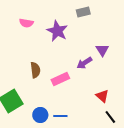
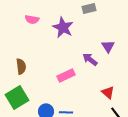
purple arrow: (84, 63) -> (90, 59), turned 70
brown semicircle: (35, 70) -> (21, 66), moved

